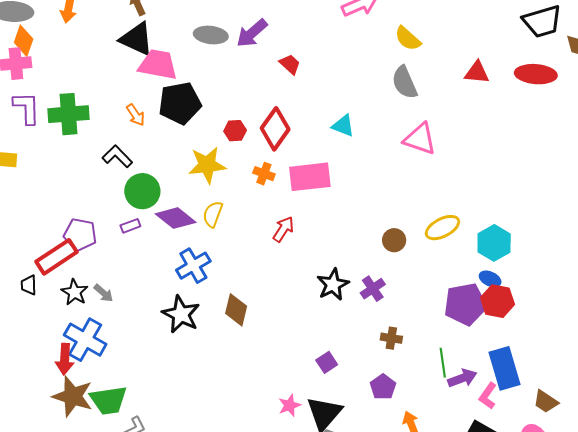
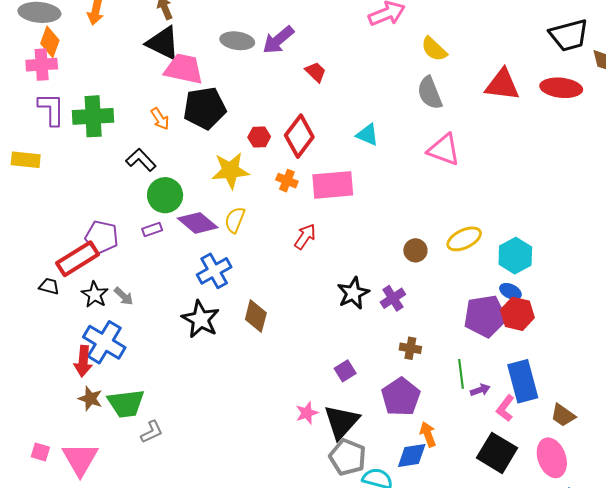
red triangle: (477, 72) -> (502, 85), size x1.4
black trapezoid: (29, 285) -> (49, 286), turned 105
purple arrow: (462, 378) -> (480, 390), size x0.7
purple pentagon: (383, 387) -> (401, 397), size x1.5
brown star: (73, 396) -> (90, 399), size x0.6

